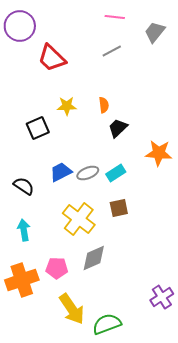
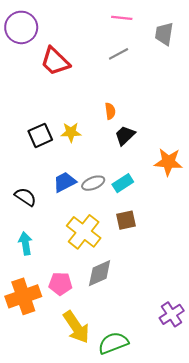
gray trapezoid: (155, 32) -> (164, 34), turned -30
yellow star: (67, 106) -> (71, 132), moved

